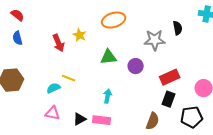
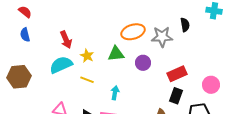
orange ellipse: (114, 20) -> (133, 32), moved
yellow star: (79, 35) -> (87, 56), moved
yellow line: (68, 78) -> (87, 80), moved
cyan semicircle: (53, 88) -> (61, 65), moved, size x1.6

